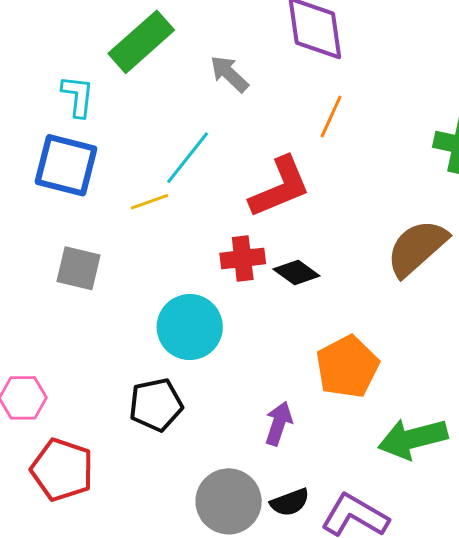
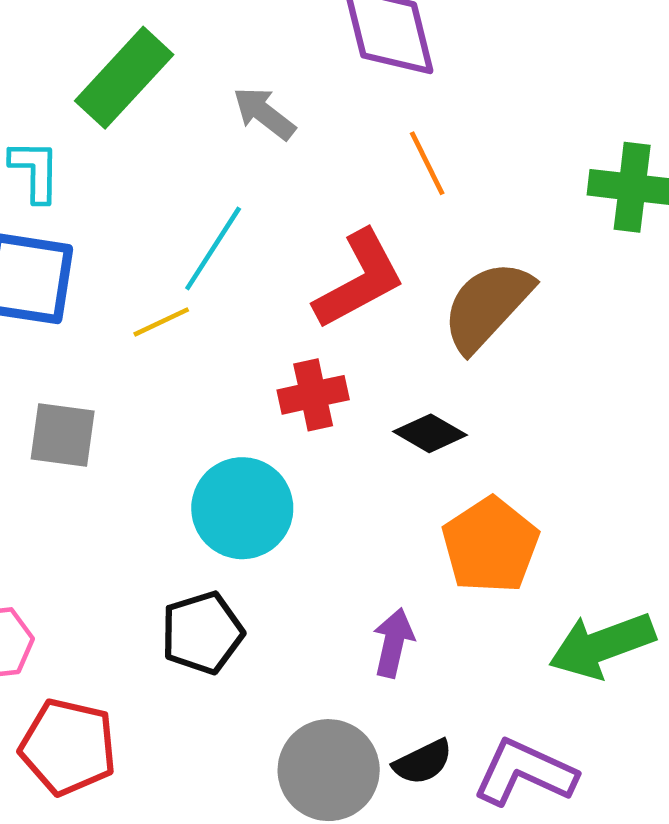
orange line: (331, 116) -> (427, 163), turned -45
brown semicircle: (417, 248) -> (487, 306), moved
black diamond: (296, 273) -> (430, 433), moved

